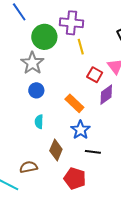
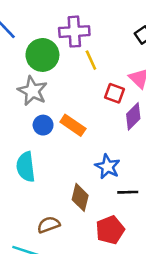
orange rectangle: (74, 103) -> (73, 125), moved
cyan semicircle: (39, 122) -> (26, 167), moved, size x1.6
red pentagon: (75, 179) -> (110, 230), turned -30

